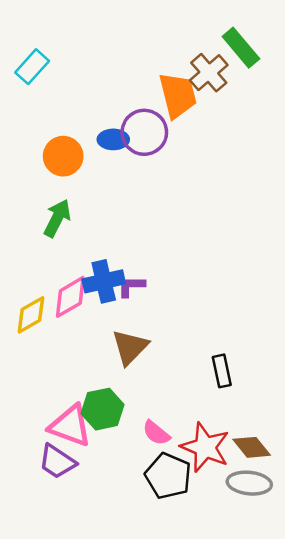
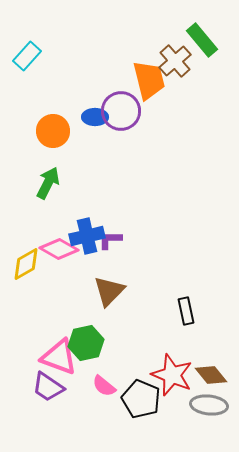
pink diamond: (70, 297) -> (59, 249), turned 60
pink semicircle: (156, 433) -> (104, 386), moved

